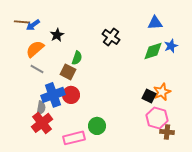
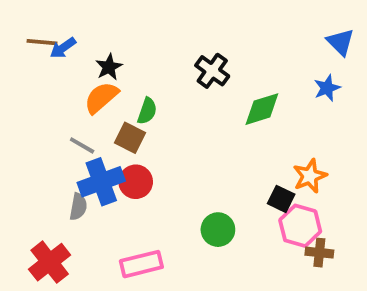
blue triangle: (155, 23) -> (340, 42), moved, turned 49
orange semicircle: (35, 49) -> (101, 98), moved
green diamond: (153, 51) -> (262, 109), moved
gray line: (37, 69) -> (82, 145), moved
black square: (149, 96) -> (281, 199), moved
red cross: (42, 123) -> (50, 262), moved
green circle: (97, 126) -> (218, 230), moved

